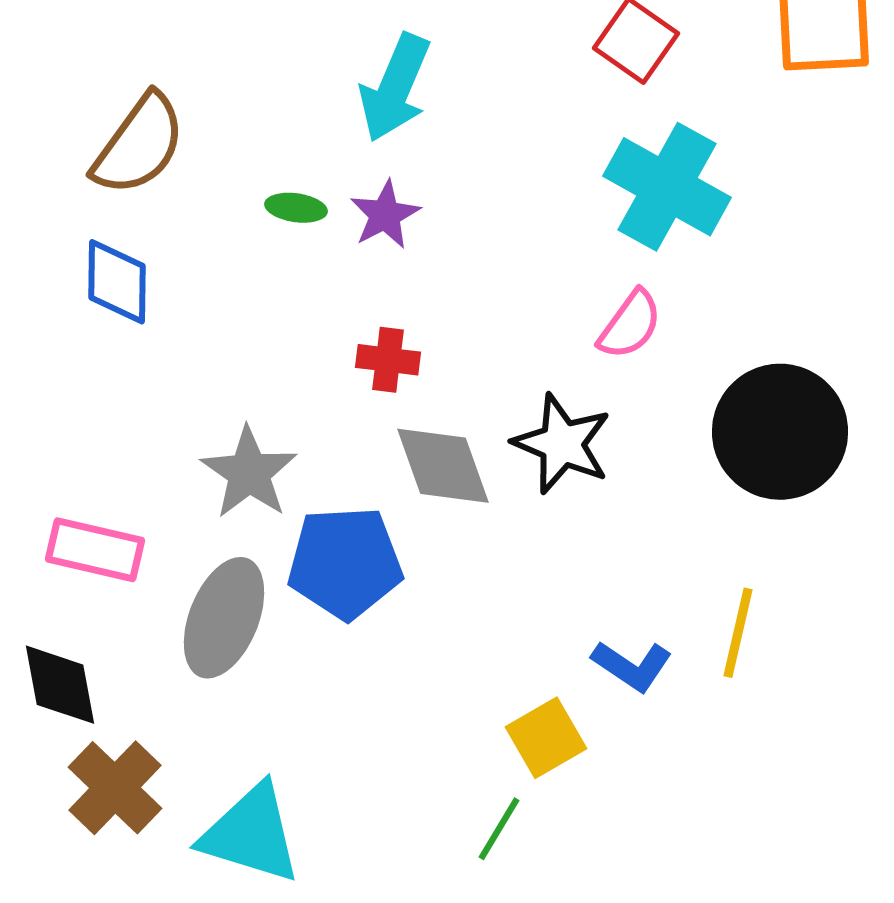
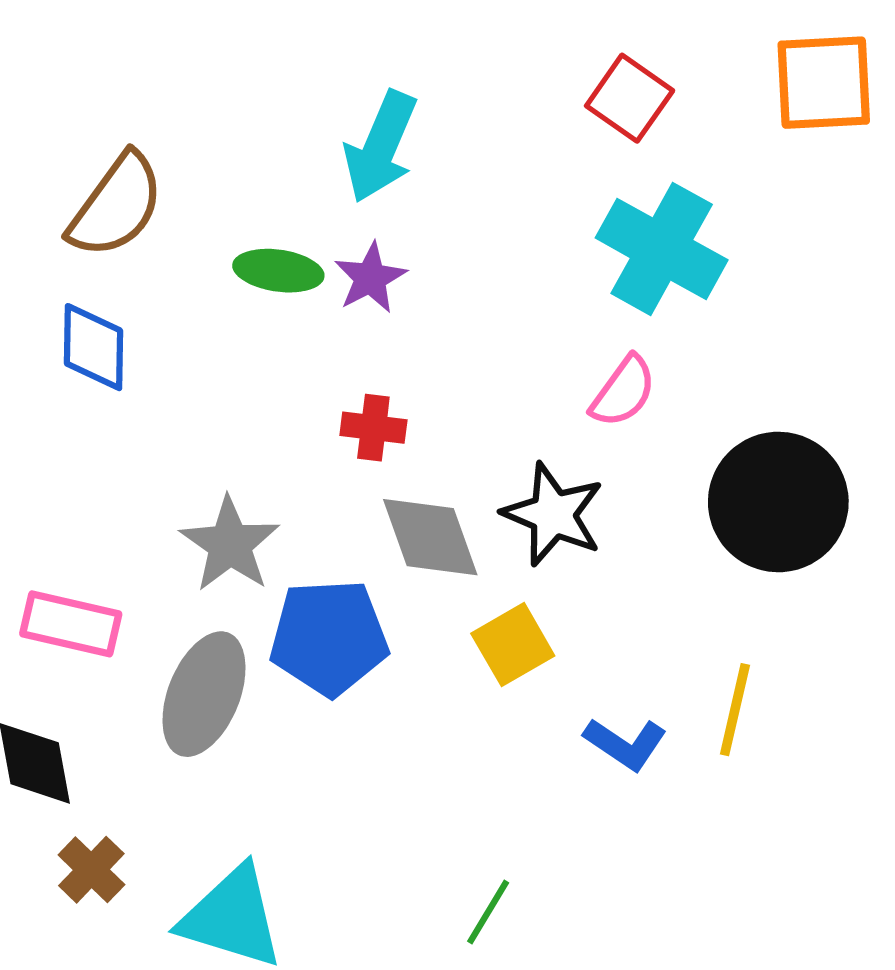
green ellipse: (296, 208) -> (278, 271), size x1.4
yellow square: (546, 738) -> (513, 645), moved
brown cross: (115, 788) -> (91, 870), size x0.7

